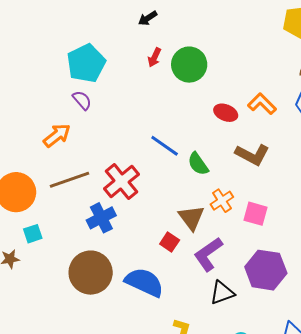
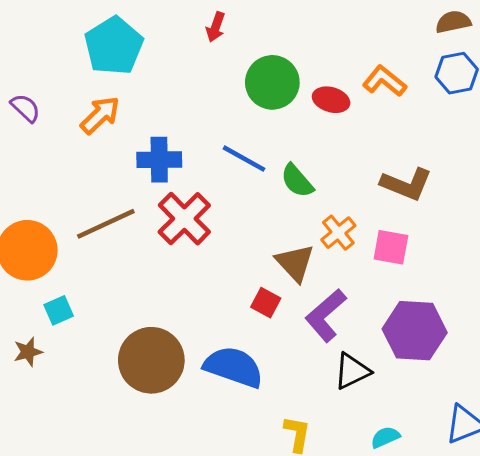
green circle: (189, 65) -> (272, 82), moved
purple semicircle: (82, 100) -> (25, 108), moved
orange arrow: (57, 135) -> (100, 115), moved
brown L-shape: (252, 155) -> (406, 184), moved
blue cross: (101, 218) -> (159, 160), moved, turned 32

